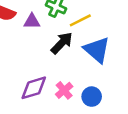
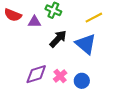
yellow line: (80, 20) -> (94, 18), moved

